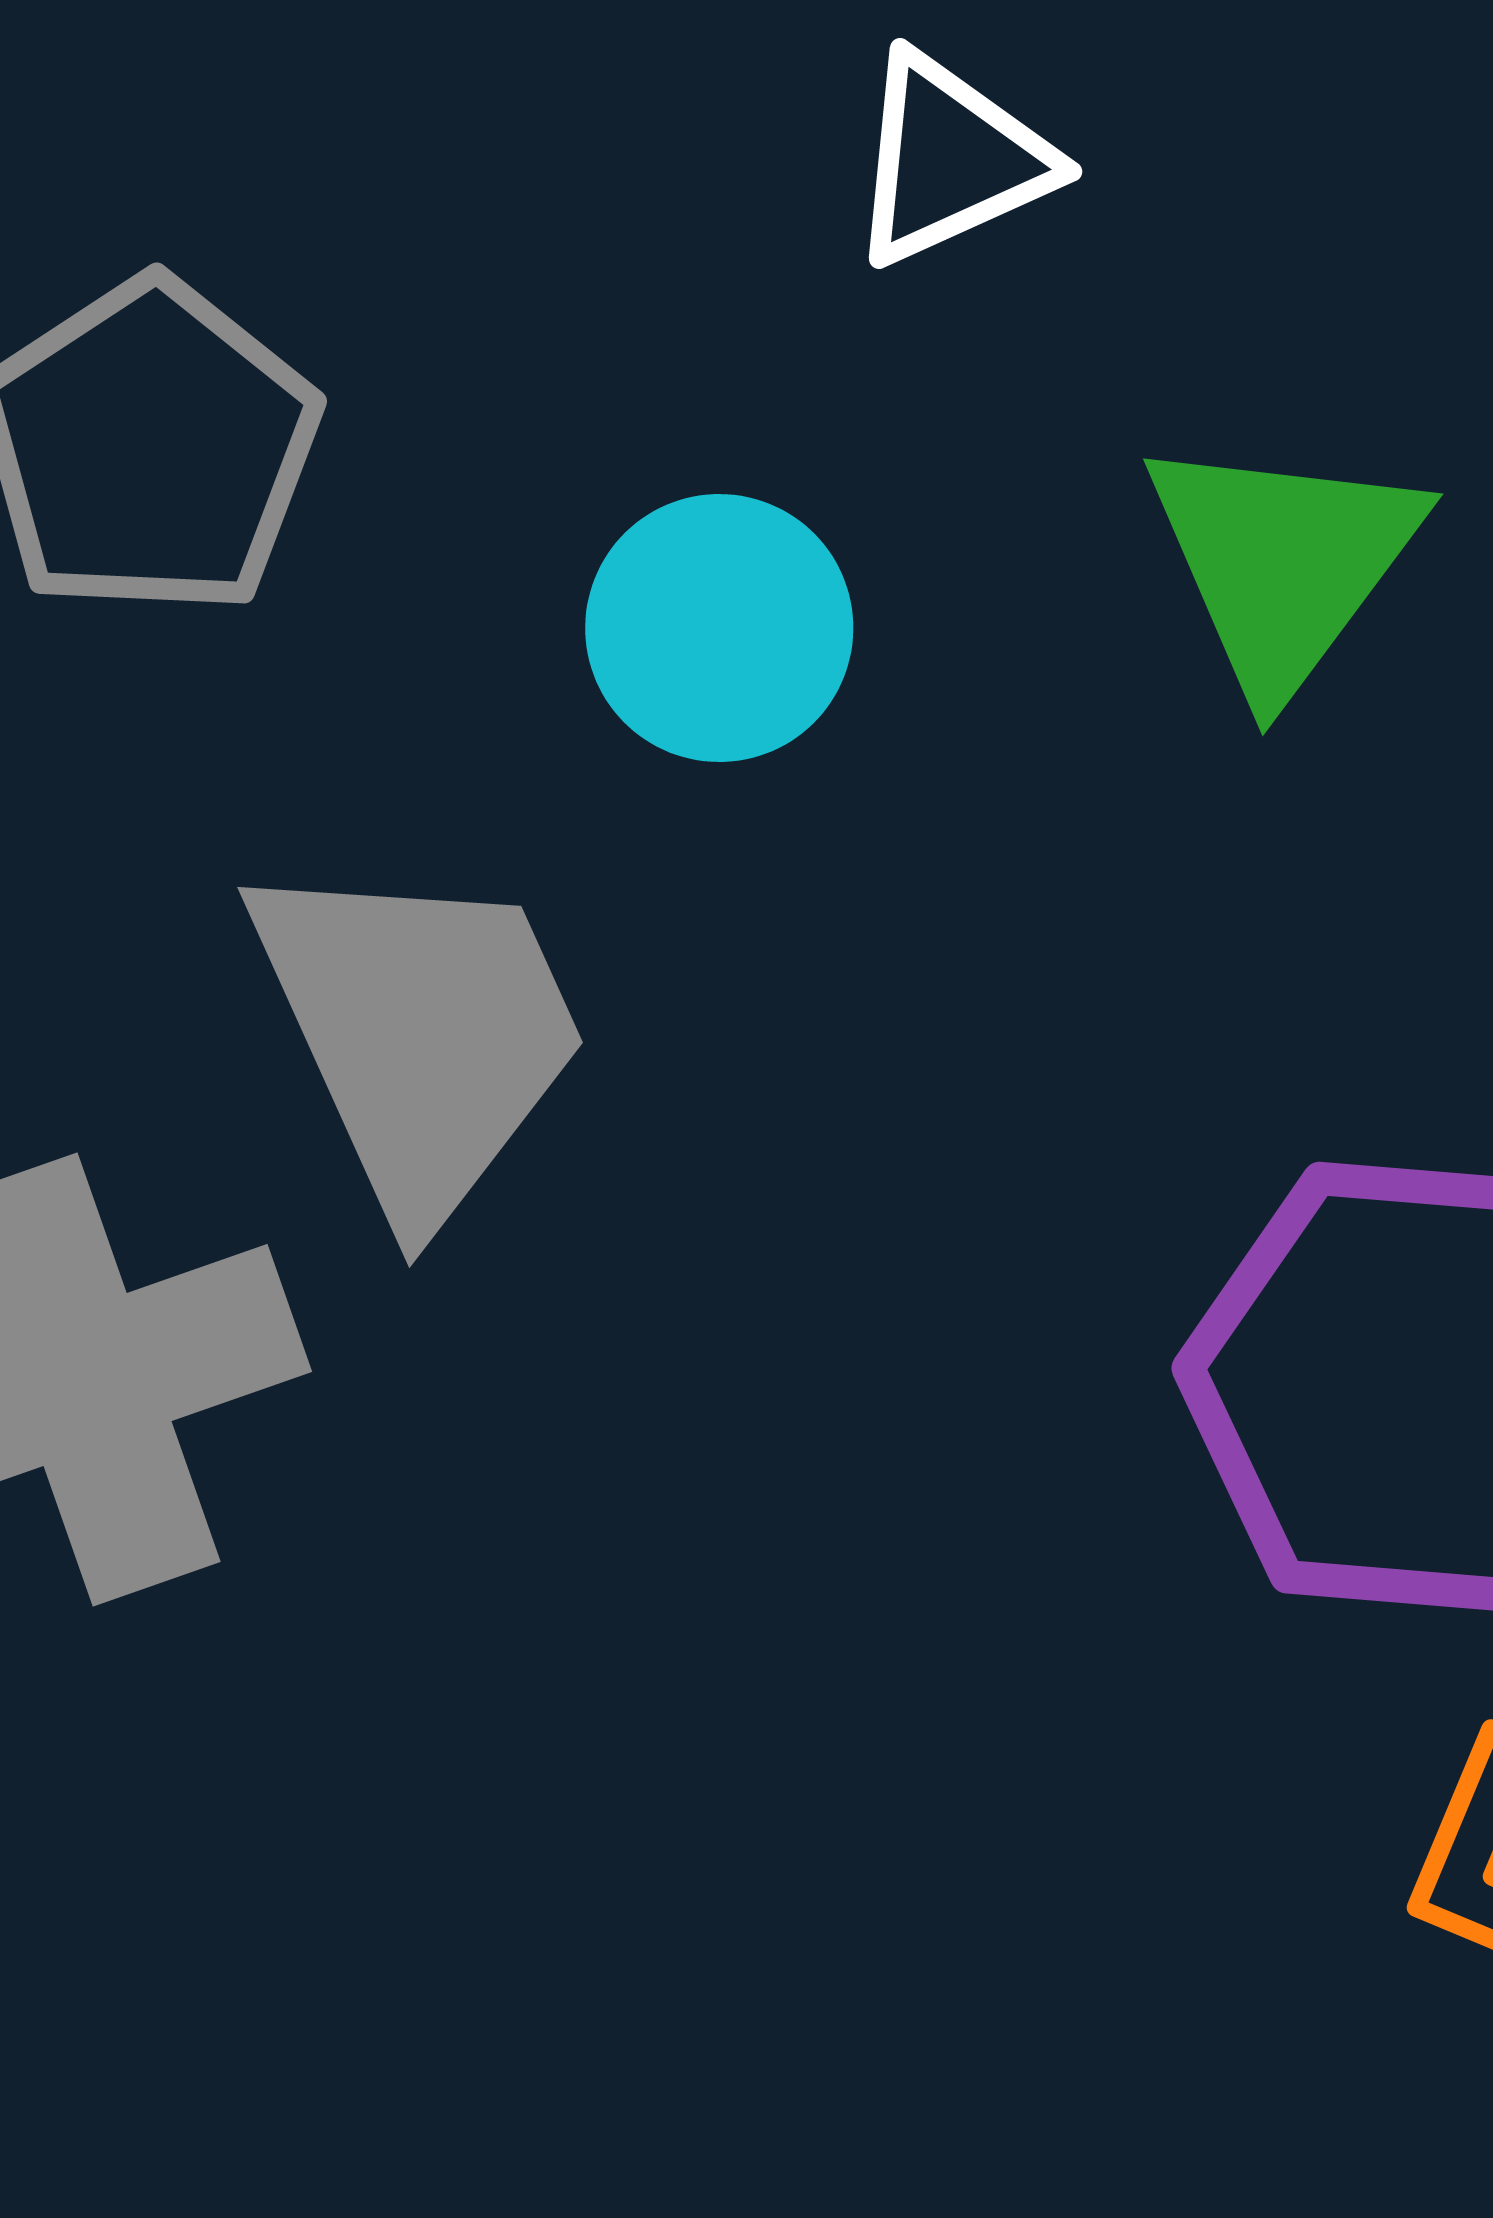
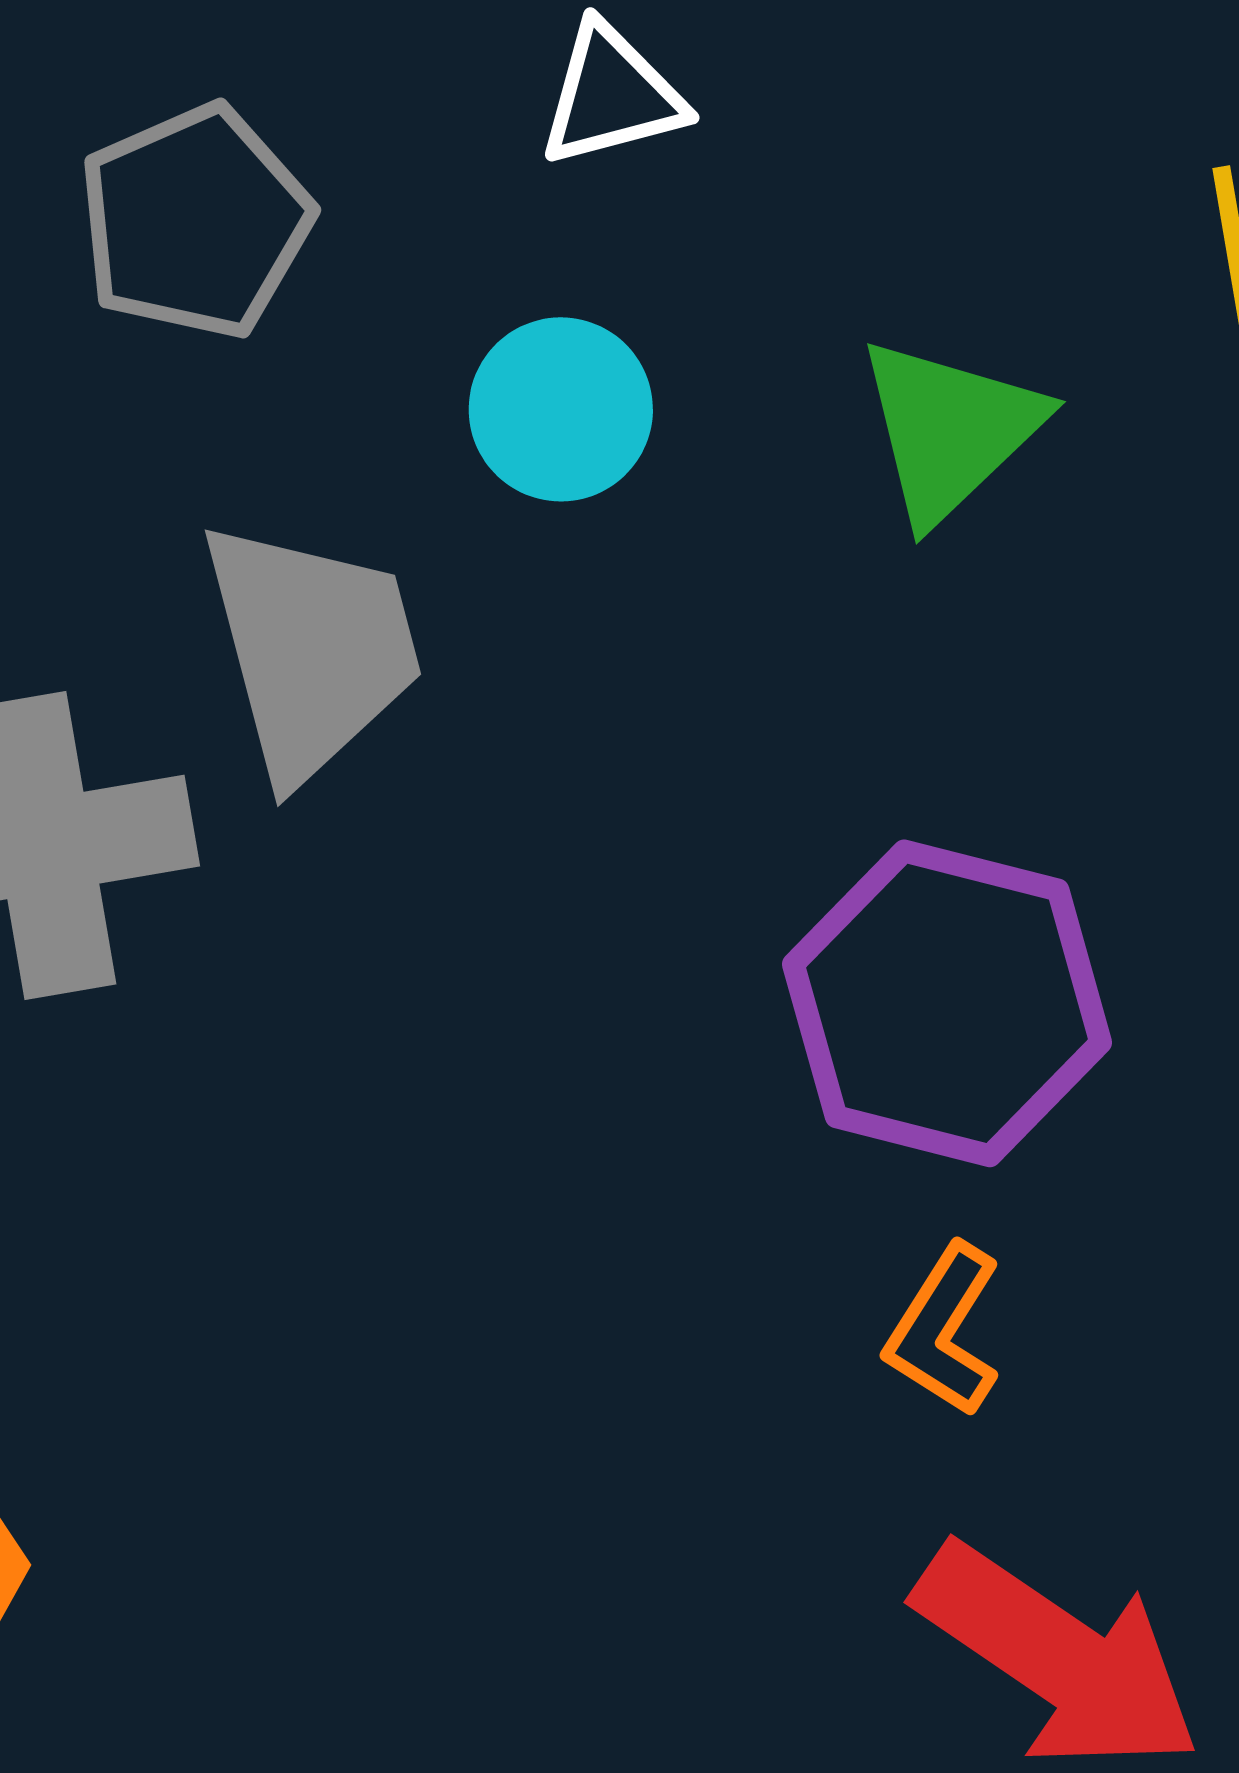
white triangle: (950, 160) -> (612, 95), moved

